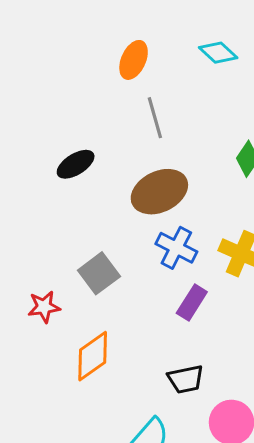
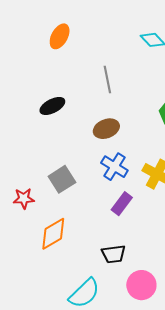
orange ellipse: (134, 60) -> (60, 36), moved
brown ellipse: (159, 192) -> (106, 129), size x0.7

